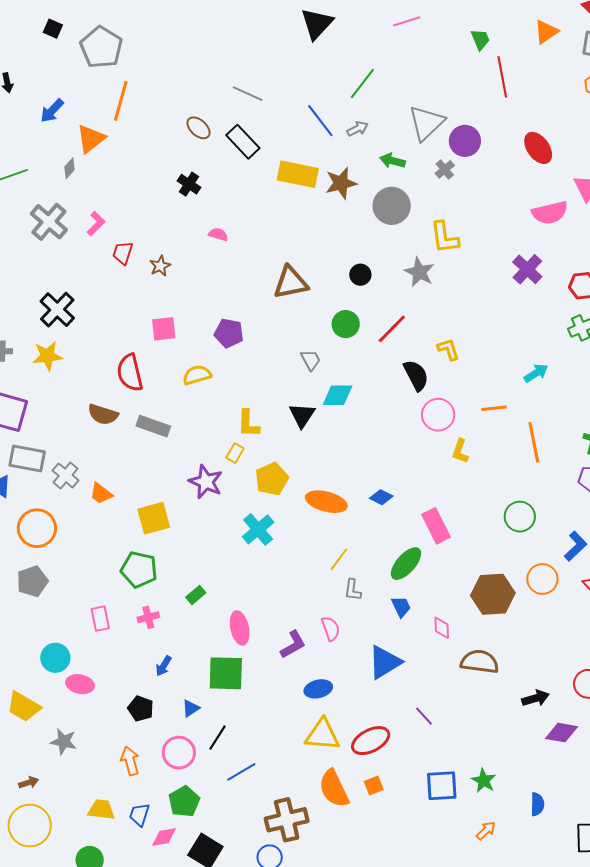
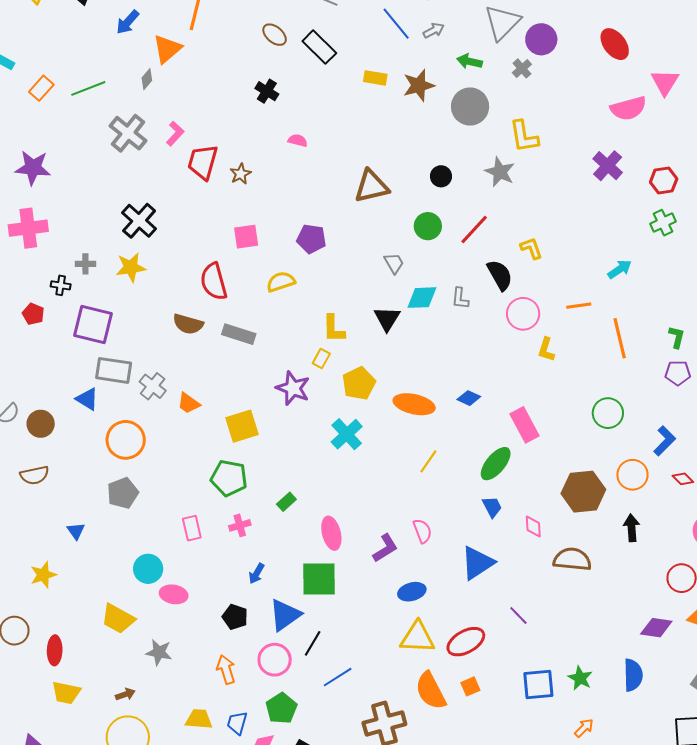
yellow rectangle: (298, 174) -> (375, 78), size x0.6
red trapezoid: (123, 253) -> (203, 162), size x1.5
gray L-shape: (353, 590) -> (460, 298), moved
black arrow: (536, 698) -> (632, 528), moved, turned -76
blue triangle: (191, 708) -> (285, 615), size x1.8
blue semicircle: (537, 804) -> (633, 675), moved, size x1.4

